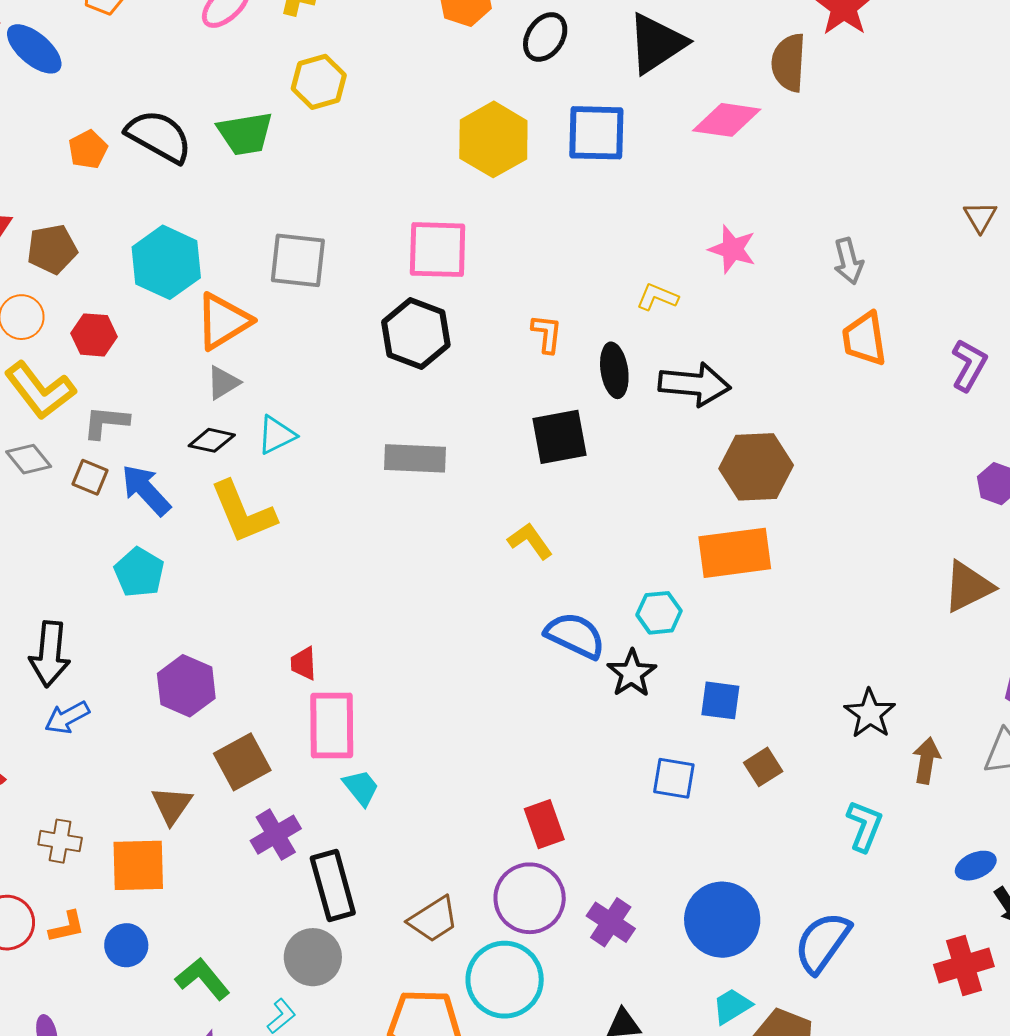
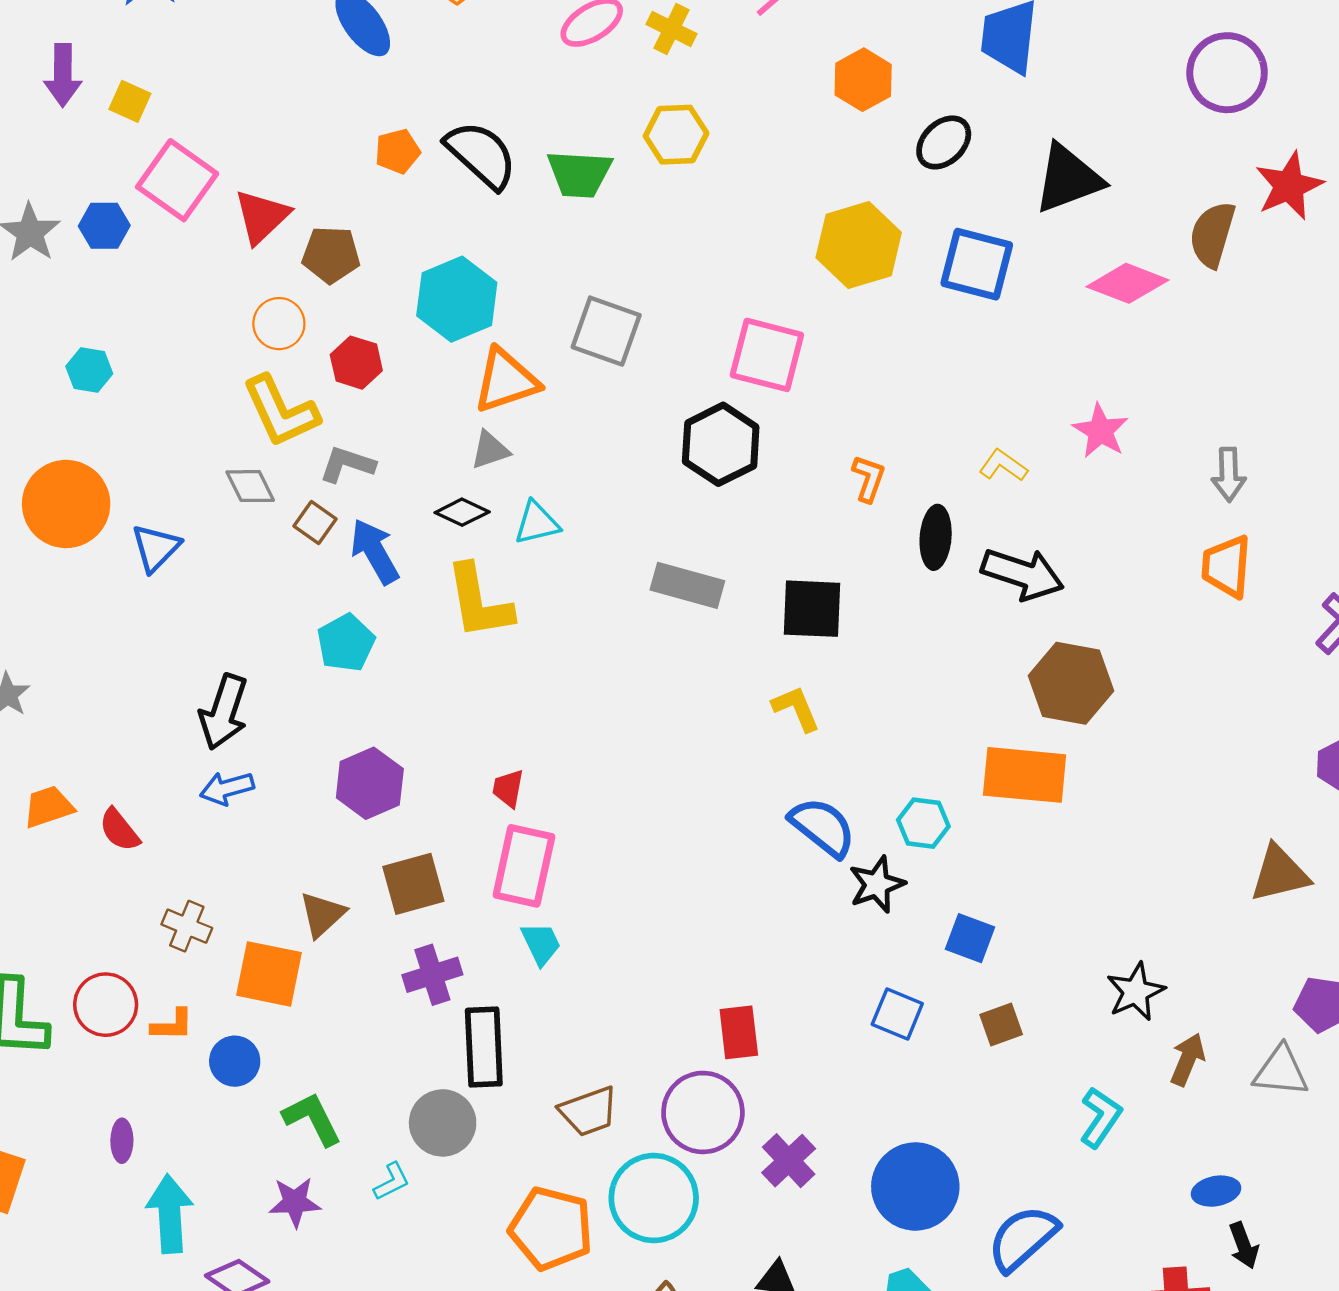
black square: (560, 437) -> (812, 609), moved

